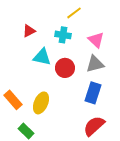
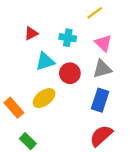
yellow line: (74, 13) -> (95, 13), moved
cyan triangle: (42, 57) -> (45, 61), turned -30
yellow ellipse: (41, 103) -> (44, 98), moved, turned 30

